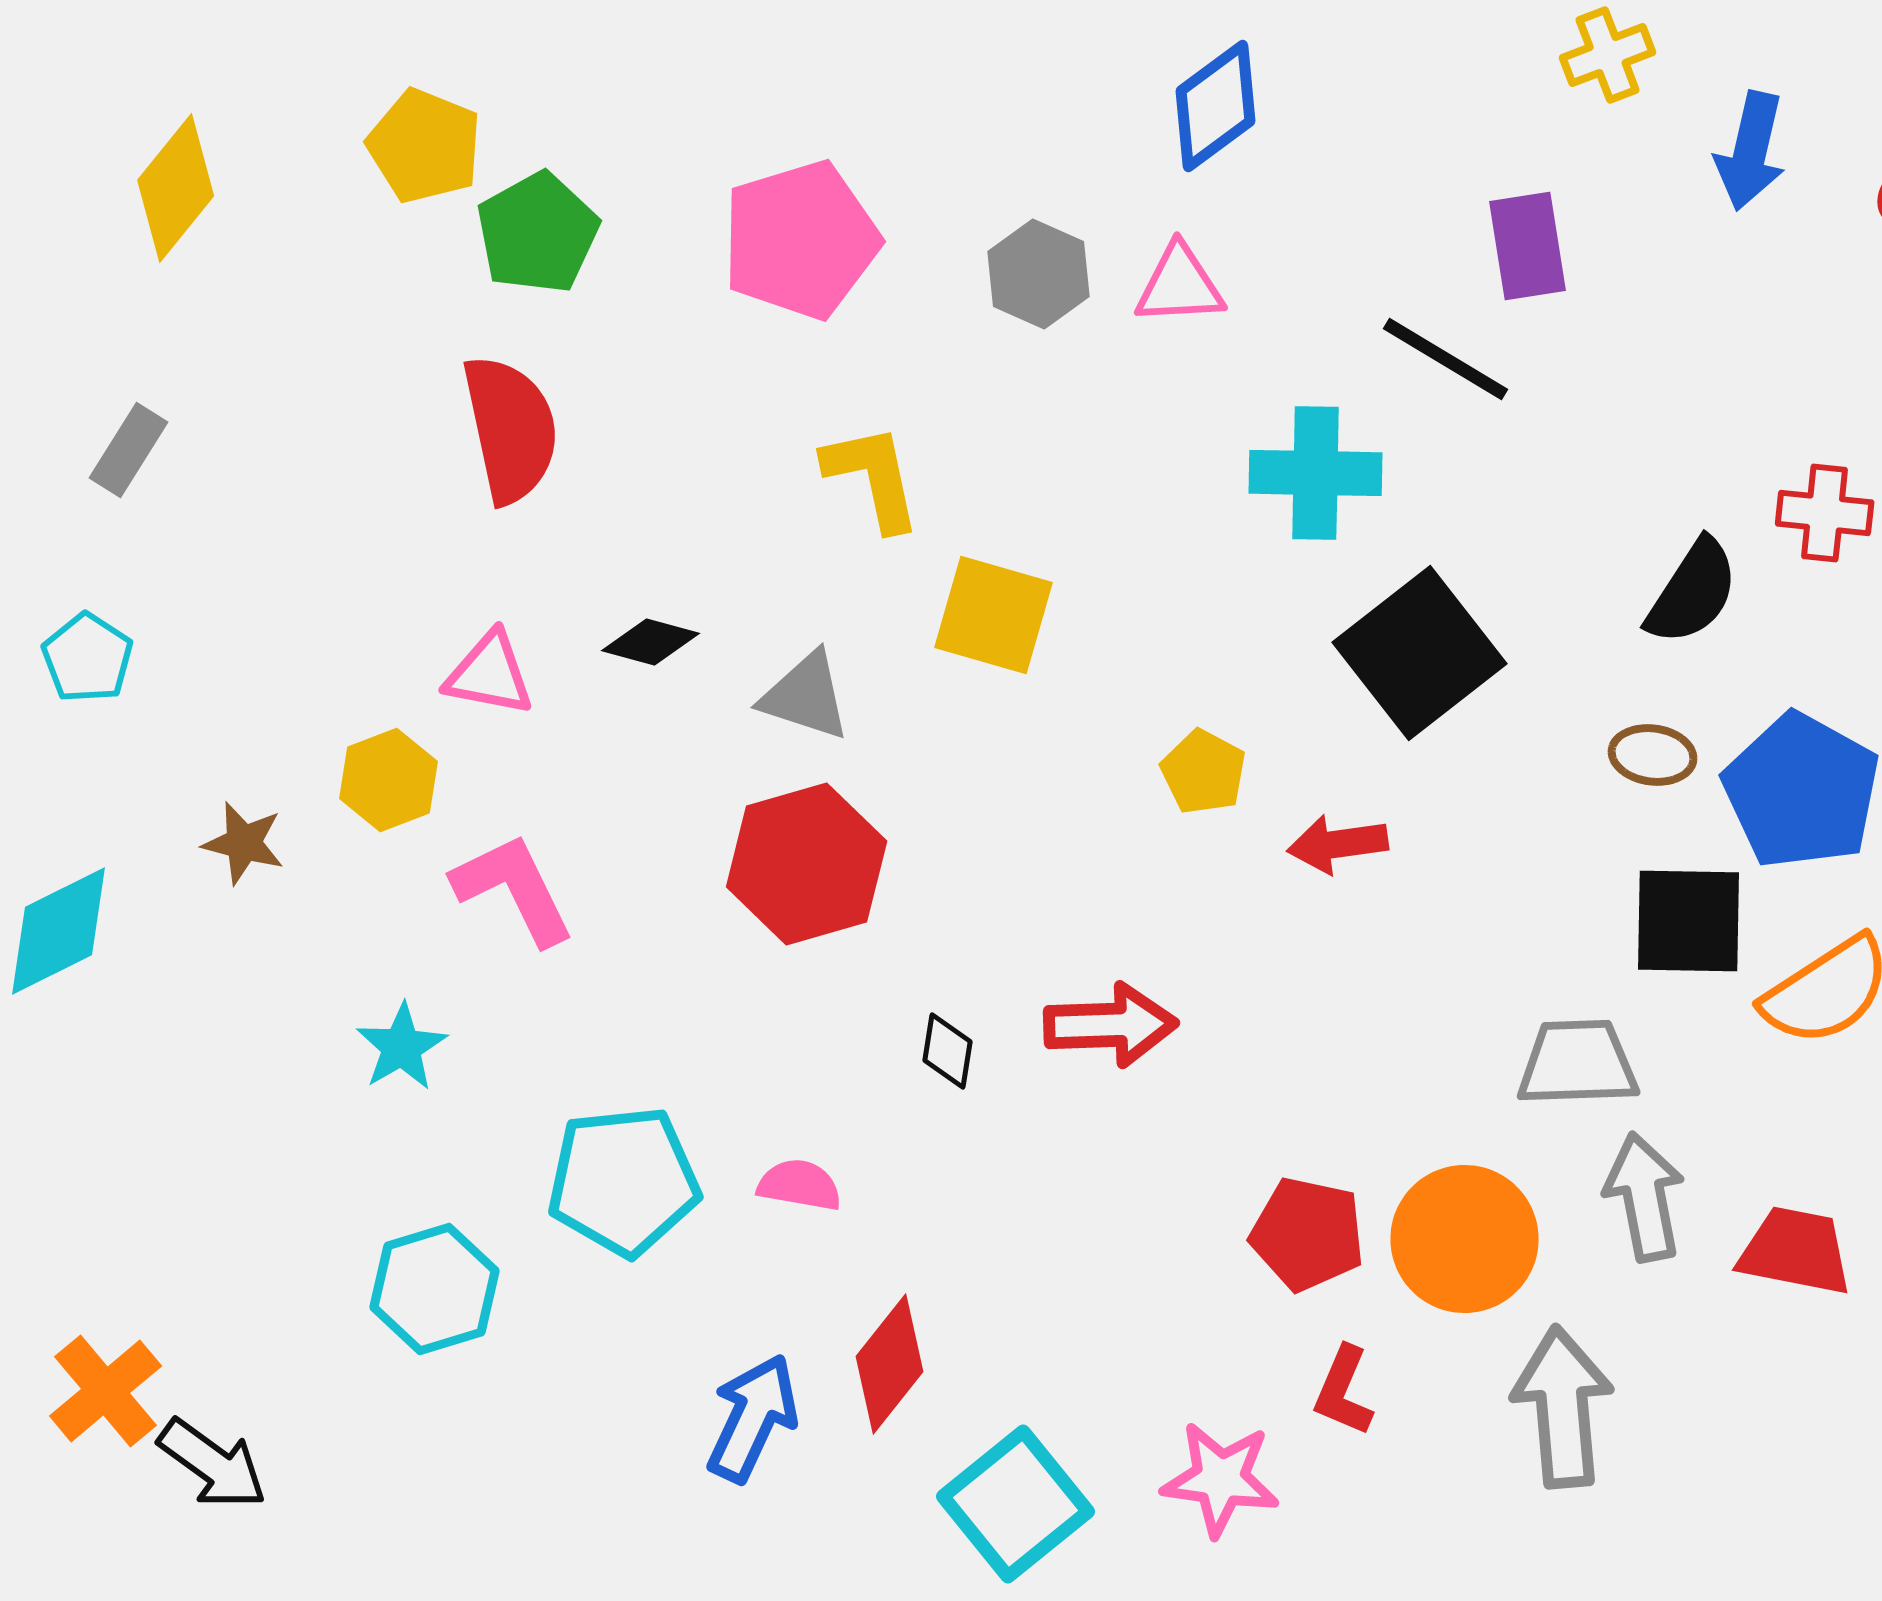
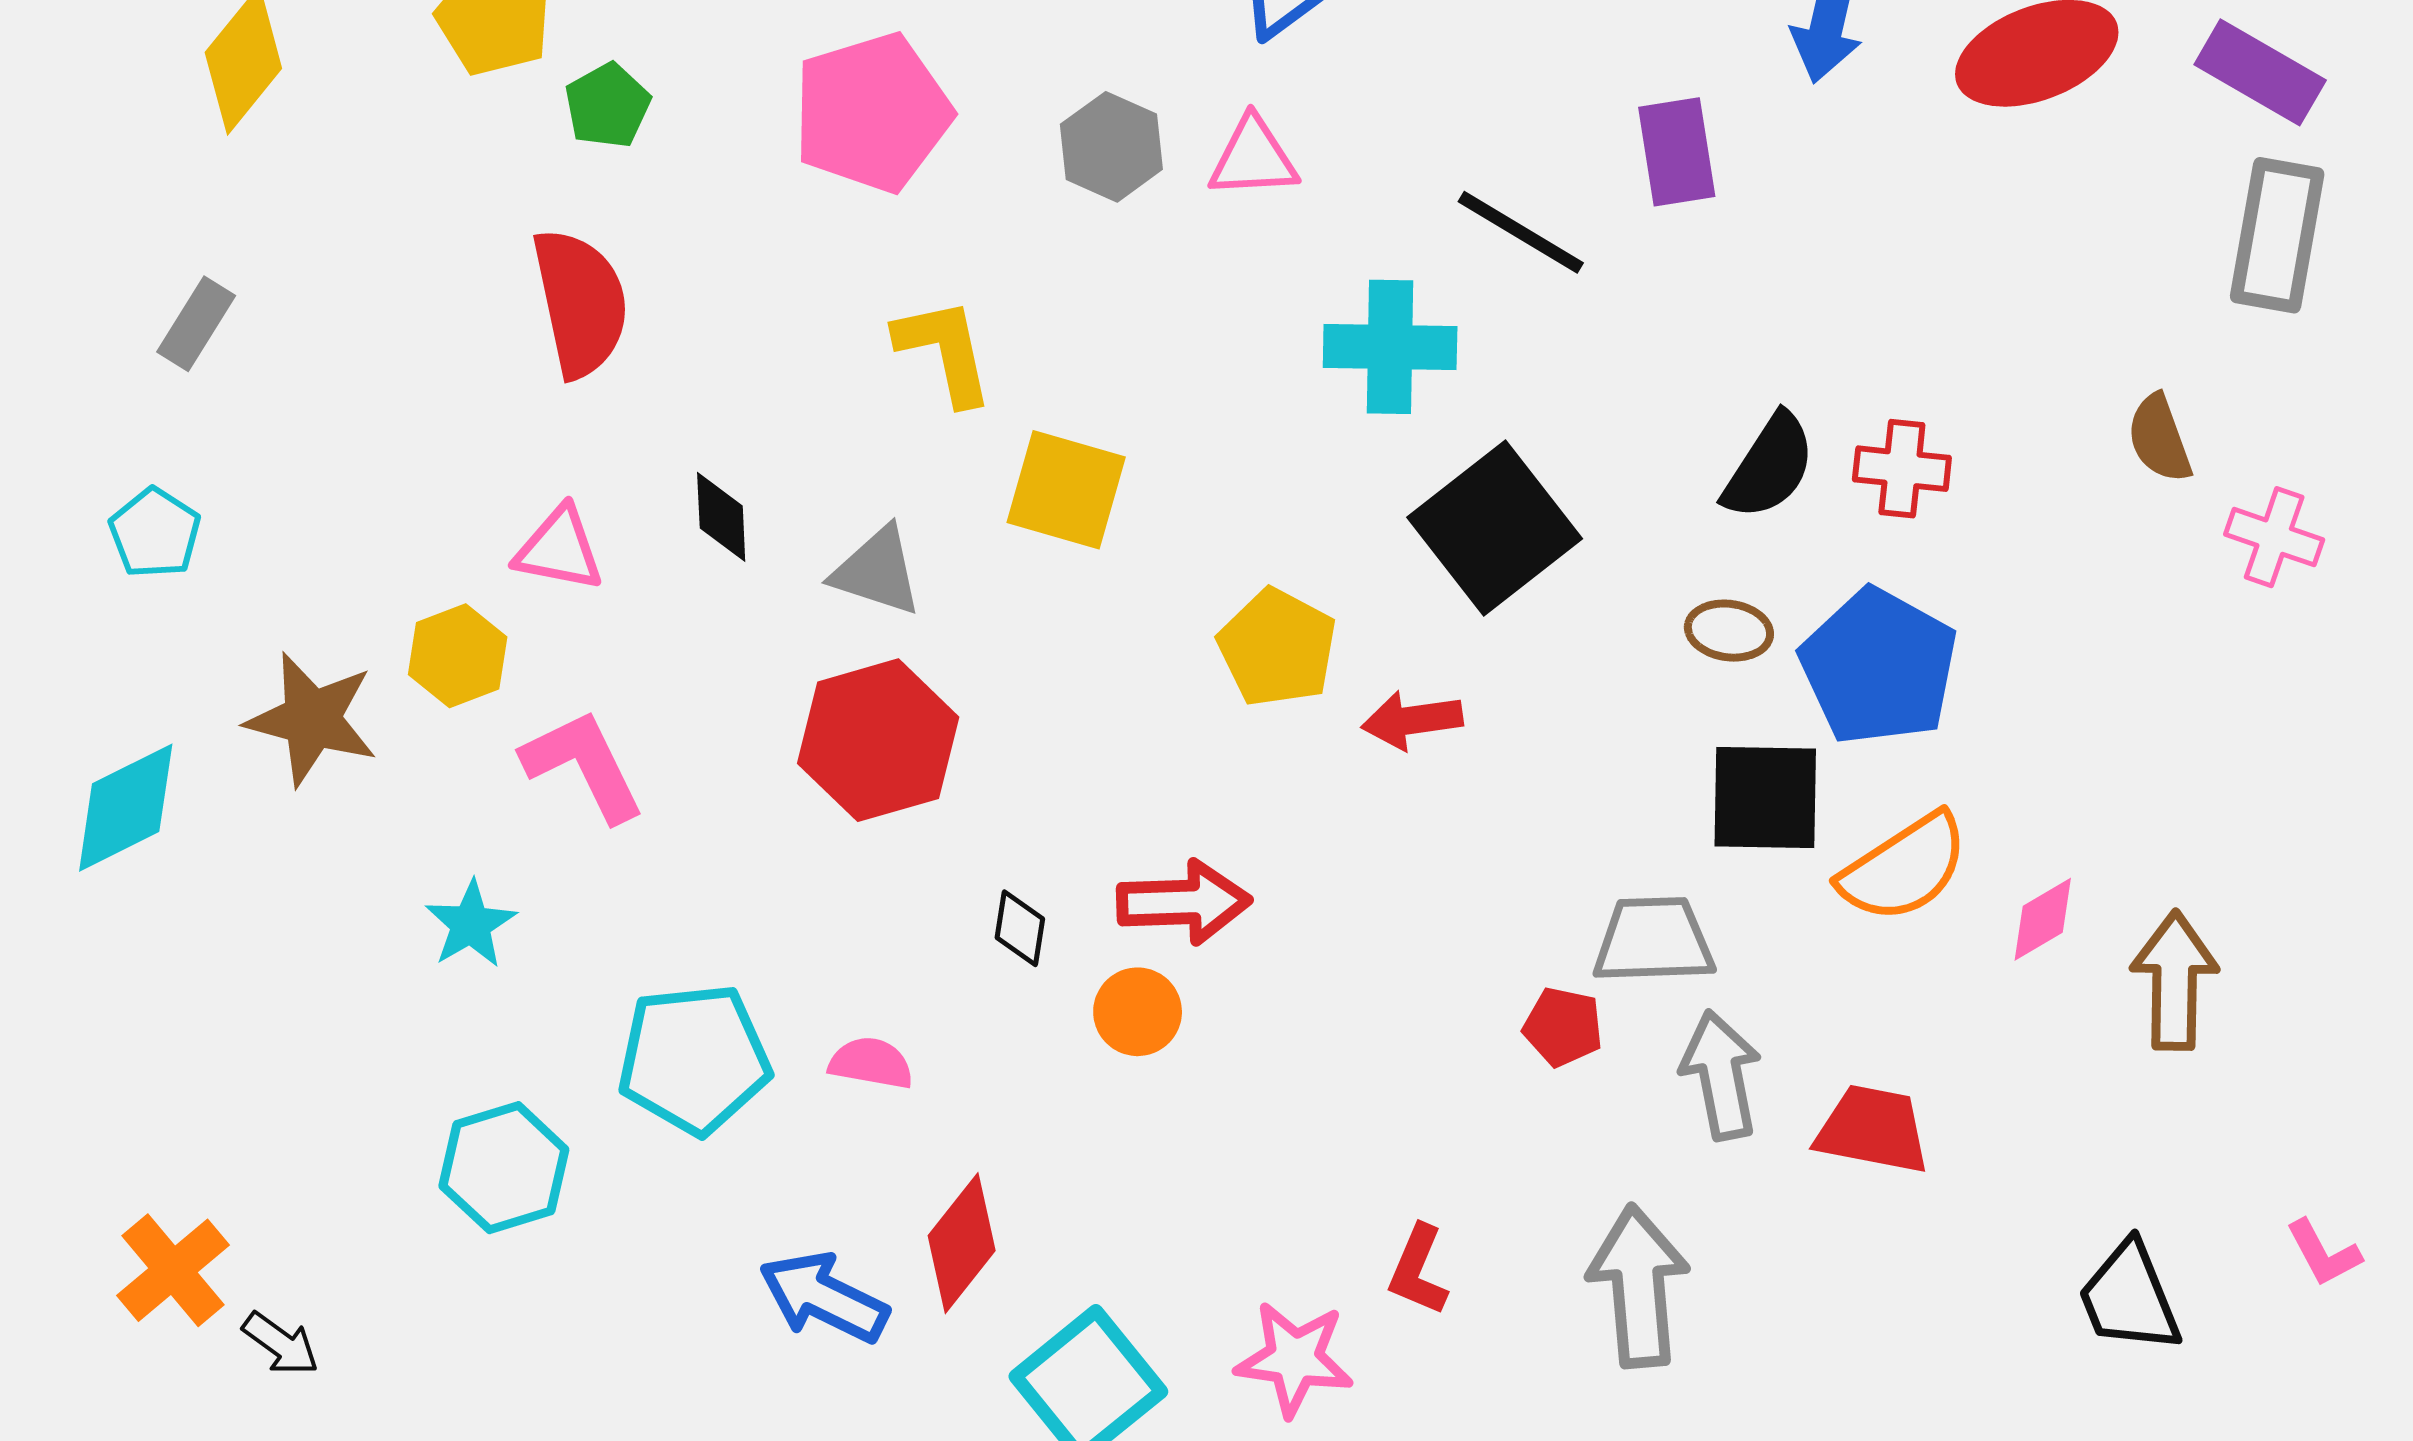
green pentagon: (538, 233) -> (608, 106), size x0.7
purple rectangle: (1528, 246) -> (1677, 152), moved
red cross: (1825, 513) -> (1902, 469), moved
black diamond: (651, 642) -> (721, 517), turned 72
yellow pentagon: (1204, 772) -> (1277, 648), size x1.4
brown star: (244, 843) -> (312, 719), size x1.6
red pentagon: (1308, 1234) -> (1563, 1027), moved, size x0.7
orange circle: (1465, 1239) -> (1138, 1012), moved, size x0.6
blue arrow: (753, 1418) -> (824, 1297), turned -89
black arrow: (213, 1464) -> (281, 1344), size x0.7

